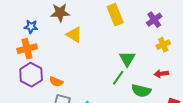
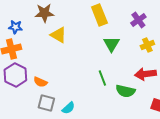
green triangle: (127, 59) -> (111, 44), moved
red arrow: (161, 74) -> (145, 74), size x1.5
green line: (118, 78) -> (102, 78), turned -56

